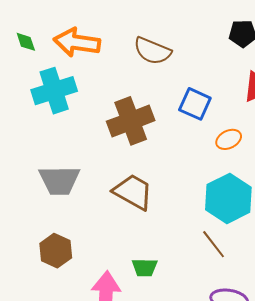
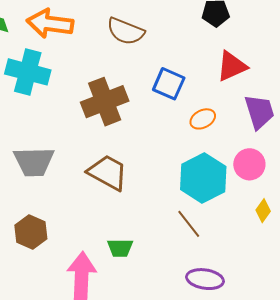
cyan cross: (54, 91) -> (28, 72), turned 33

